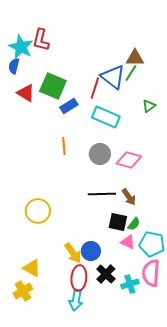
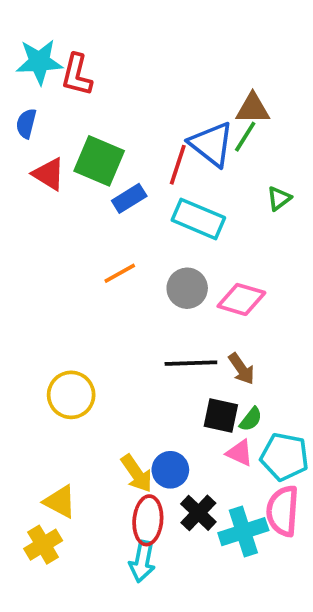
cyan star: (21, 47) -> (39, 62), moved, turned -30
orange line: (64, 146) -> (120, 273), turned 66
cyan cross: (130, 284) -> (243, 532), size x1.4

